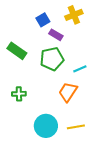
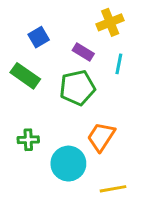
blue square: (43, 20) -> (39, 37), moved
cyan line: (80, 69) -> (119, 64), moved, turned -56
cyan circle: (46, 126) -> (68, 164), moved

